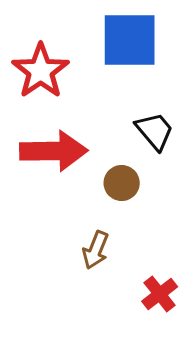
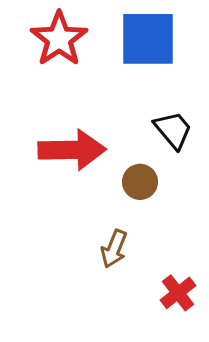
red star: (41, 71) -> (59, 39), moved

